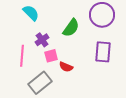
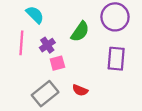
pink line: (22, 56) -> (21, 43), moved
red semicircle: (66, 67) -> (80, 90), moved

